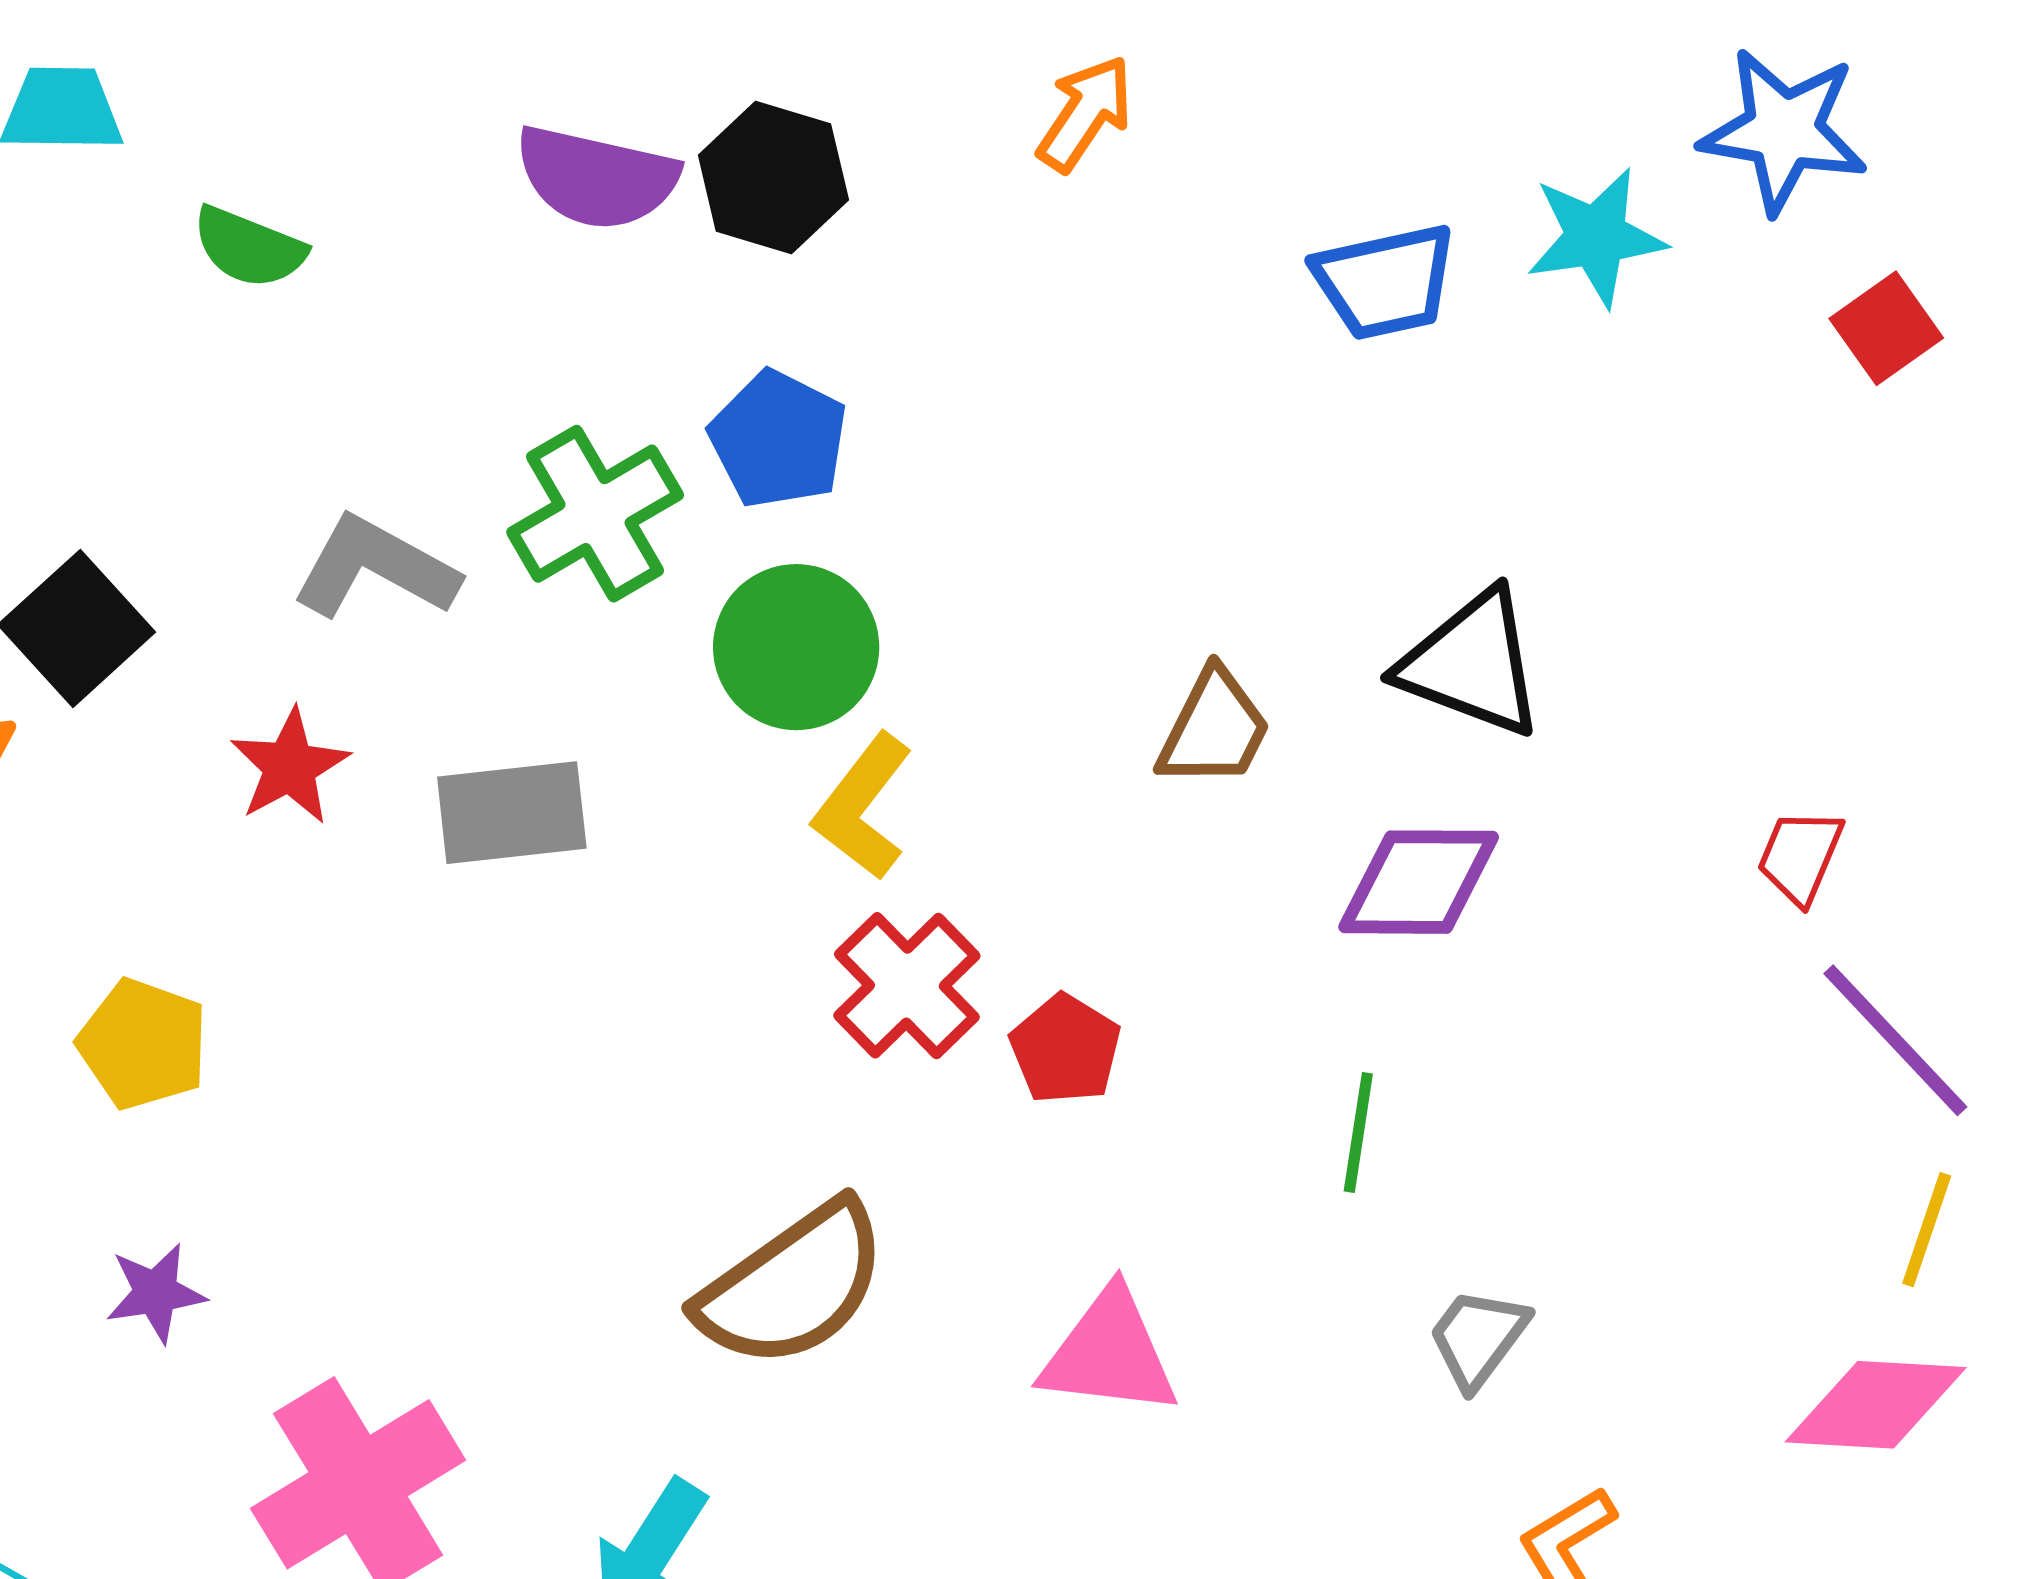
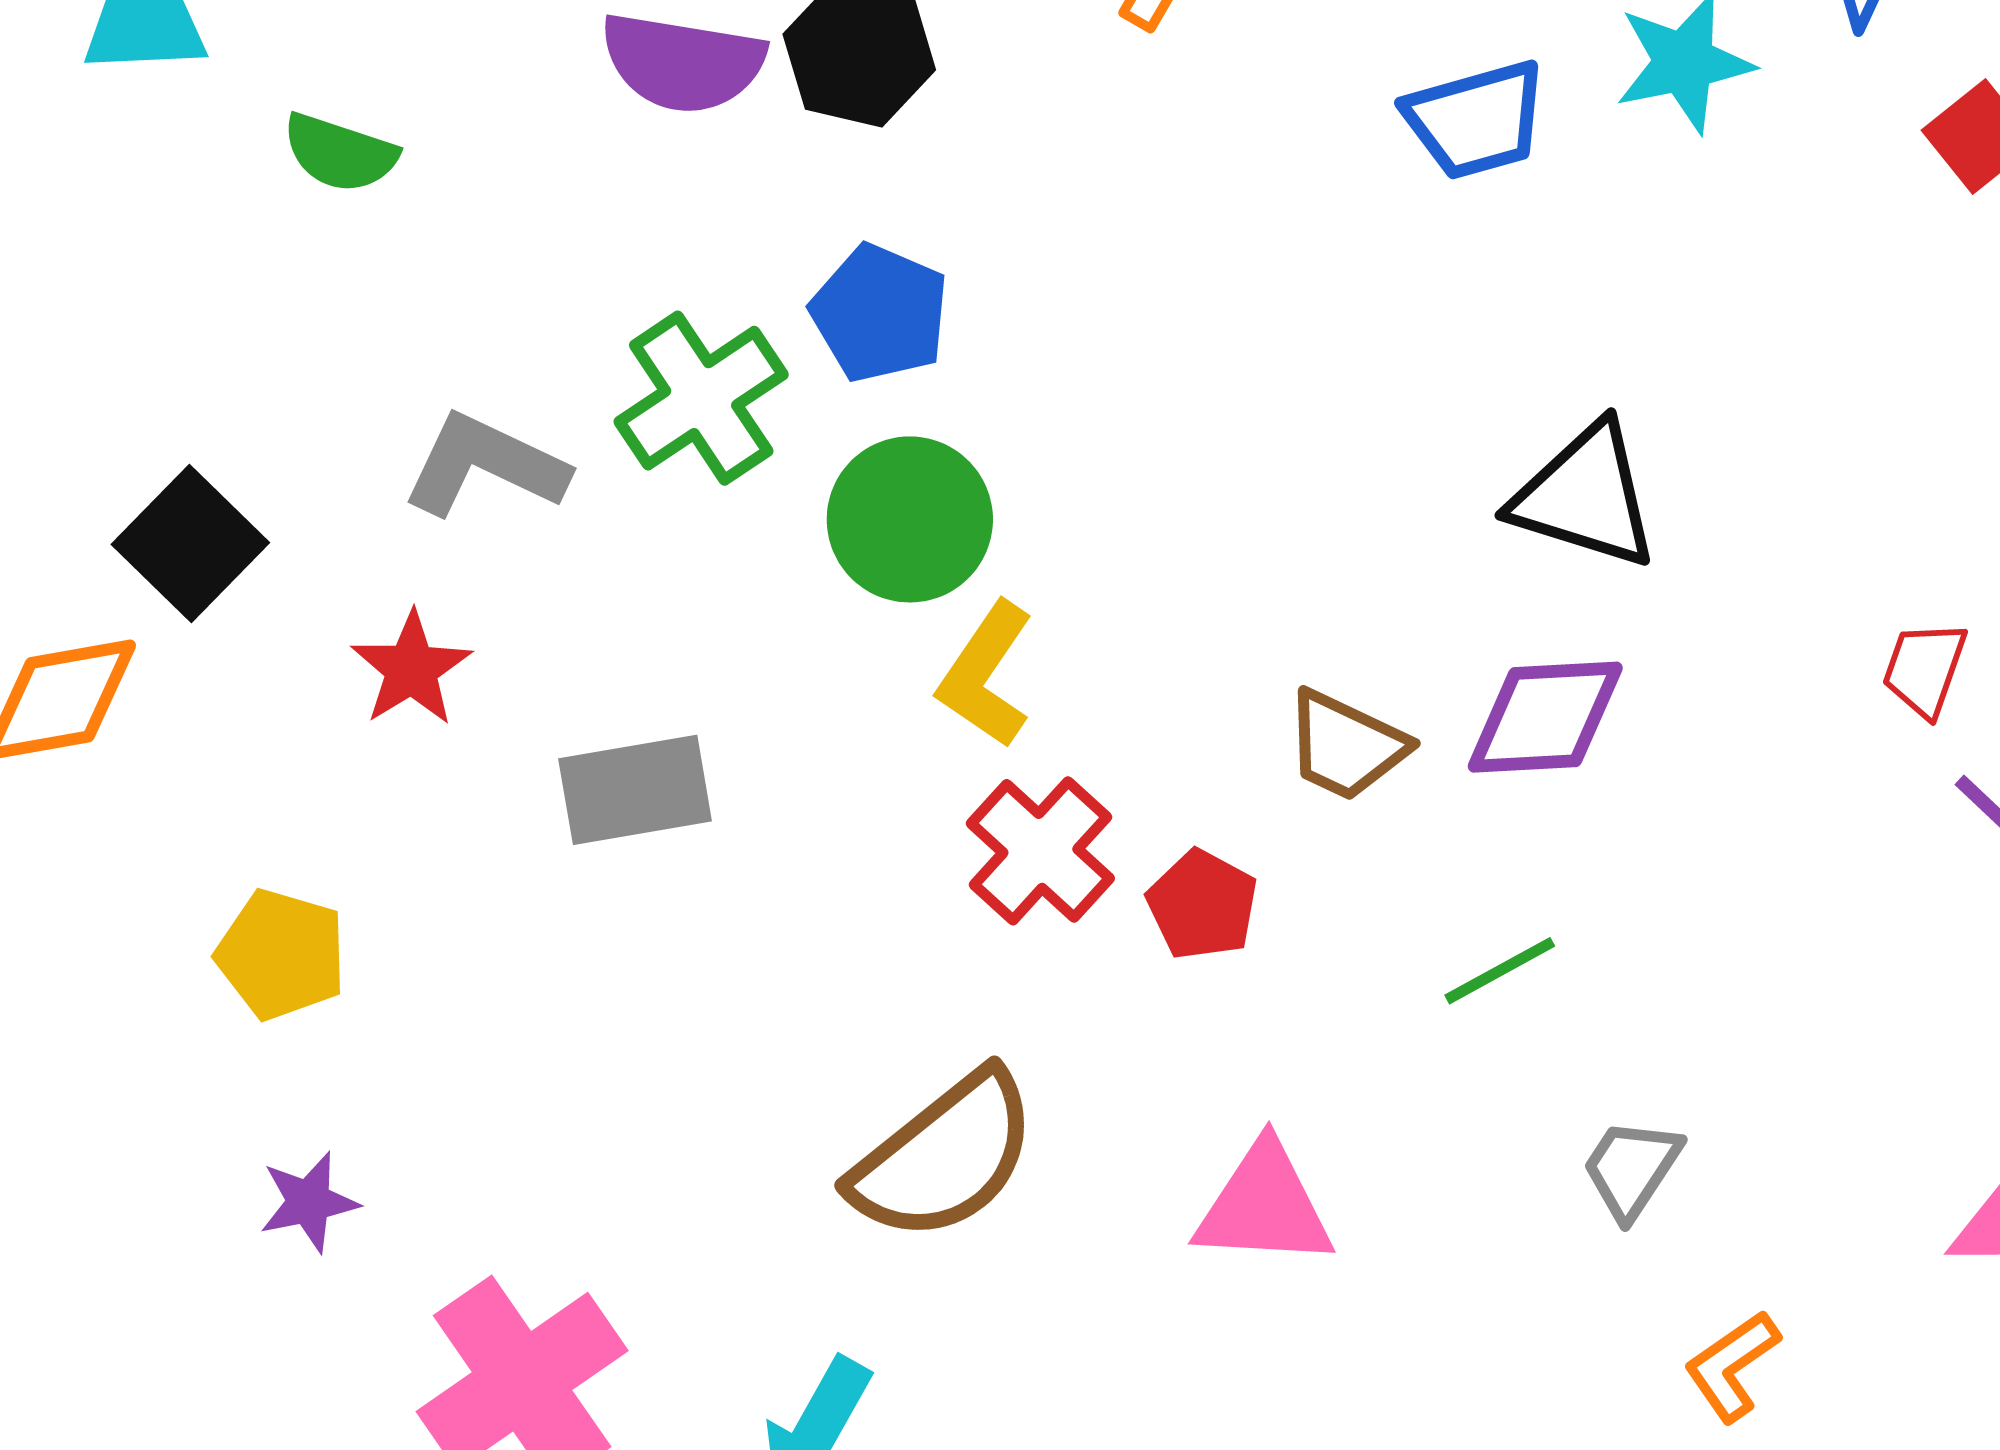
brown trapezoid: (1214, 729) -> (1346, 746), moved, turned 92
gray rectangle: (512, 813) -> (635, 790), moved
green line: (1358, 1132) -> (1500, 971), turned 56

